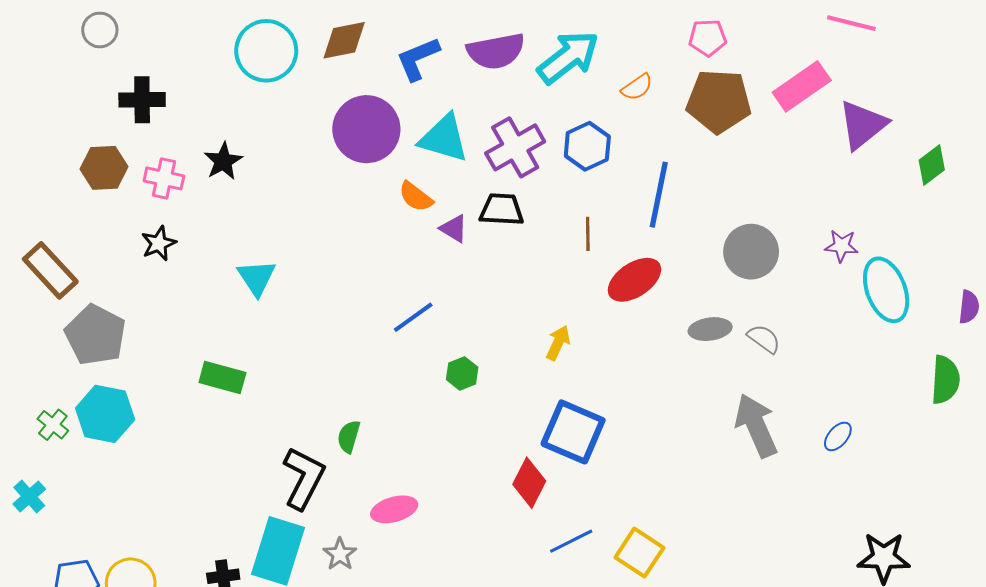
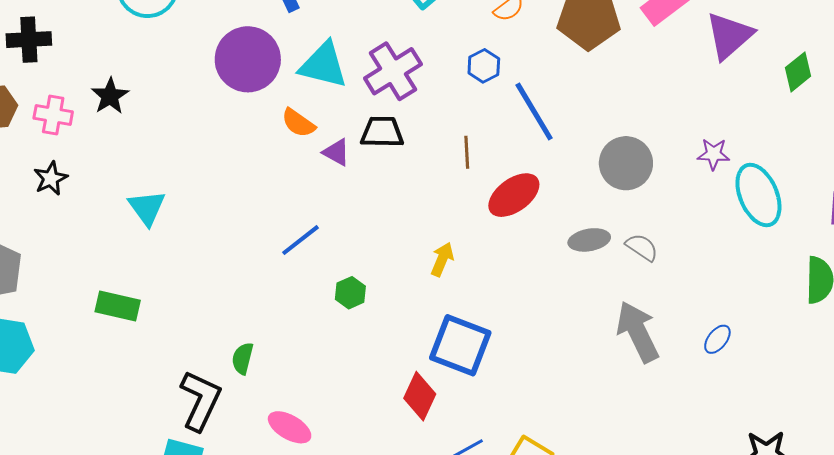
blue hexagon: (587, 146) -> (484, 66), moved, size x0.7
blue line: (659, 195) -> (534, 111), turned -40
pink ellipse: (394, 509) -> (290, 427), turned 48

